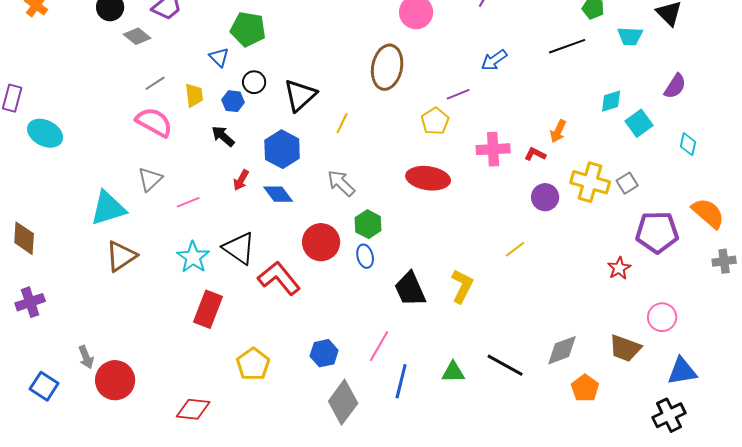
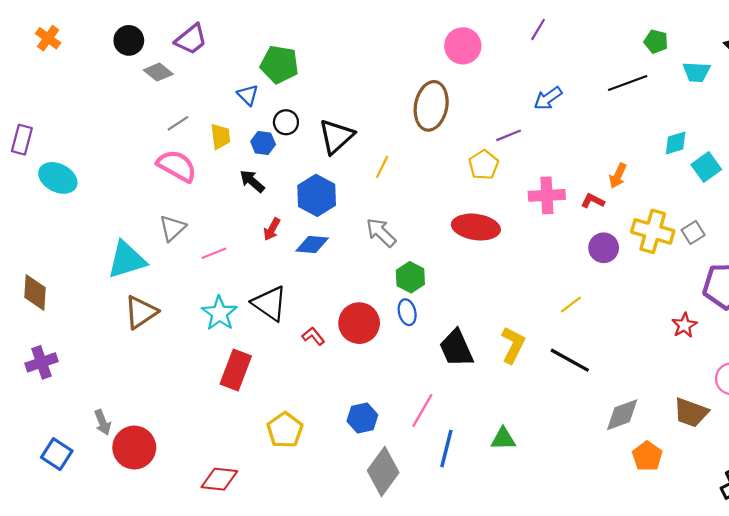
blue diamond: (278, 194) -> (312, 244), turned -48
red circle: (321, 242) -> (359, 323), moved
red L-shape: (279, 278) -> (313, 336), size x0.5
black line: (505, 365) -> (570, 360), moved

